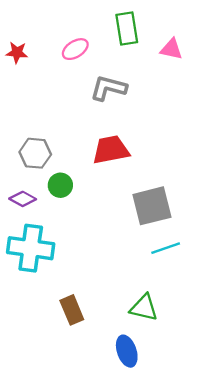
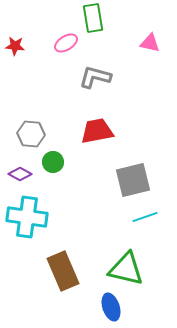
green rectangle: (127, 28) -> (93, 18), moved
green triangle: (144, 308) -> (126, 269), size x1.4
brown rectangle: (72, 310) -> (63, 271), size x1.5

